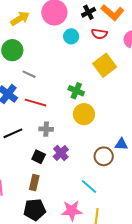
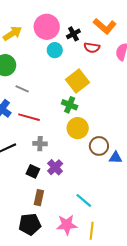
black cross: (88, 12) -> (73, 34), moved
cyan circle: (71, 36) -> (55, 50), moved
yellow square: (105, 65) -> (78, 81), moved
brown circle: (104, 156) -> (99, 146), moved
brown rectangle: (34, 183) -> (39, 198), moved

